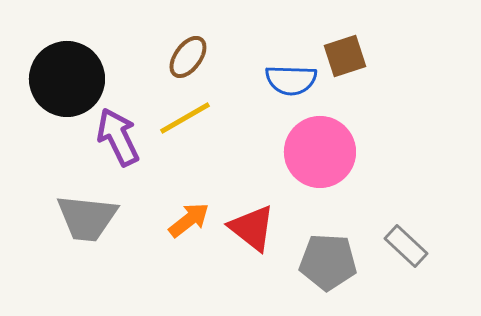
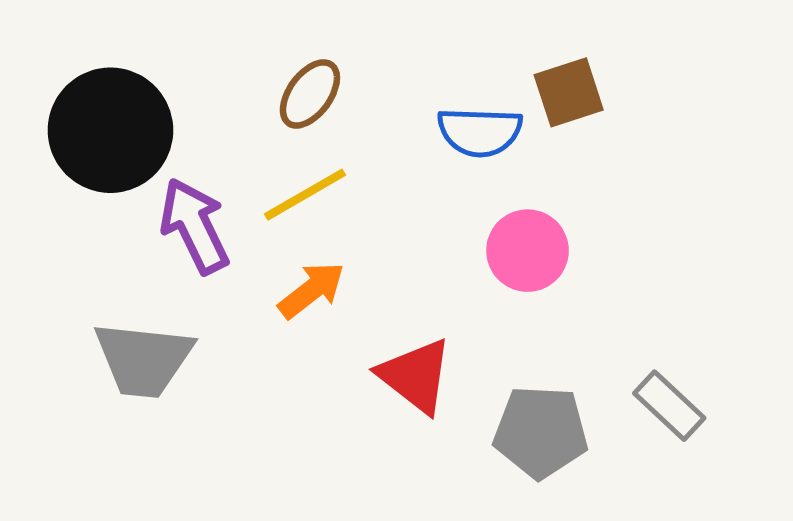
pink circle: (320, 152) -> (528, 251), size x0.7
orange arrow: (189, 220) -> (312, 290), moved

